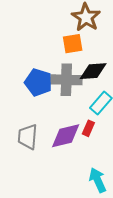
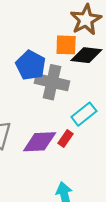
black diamond: (93, 71) -> (86, 55), moved
blue pentagon: (38, 82) -> (31, 65), moved

